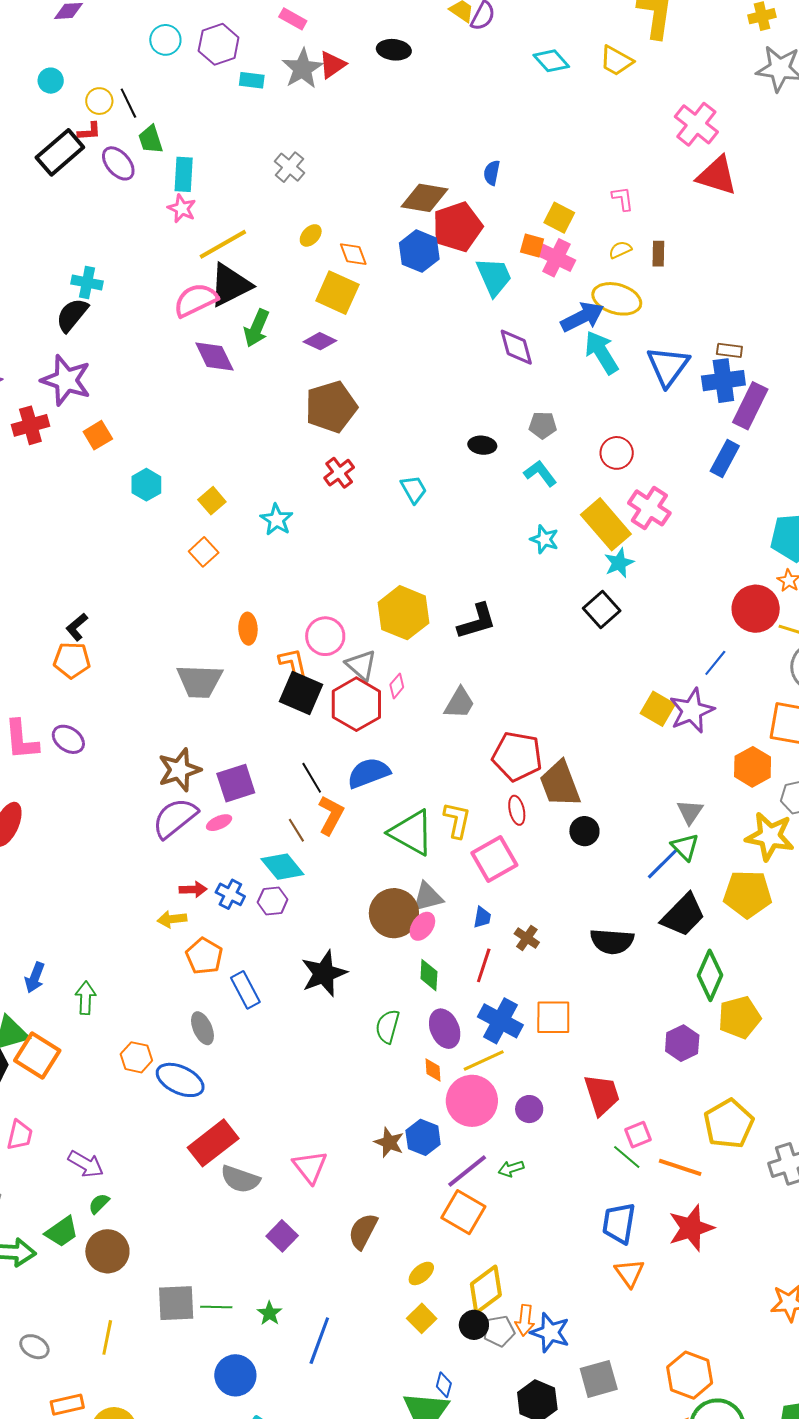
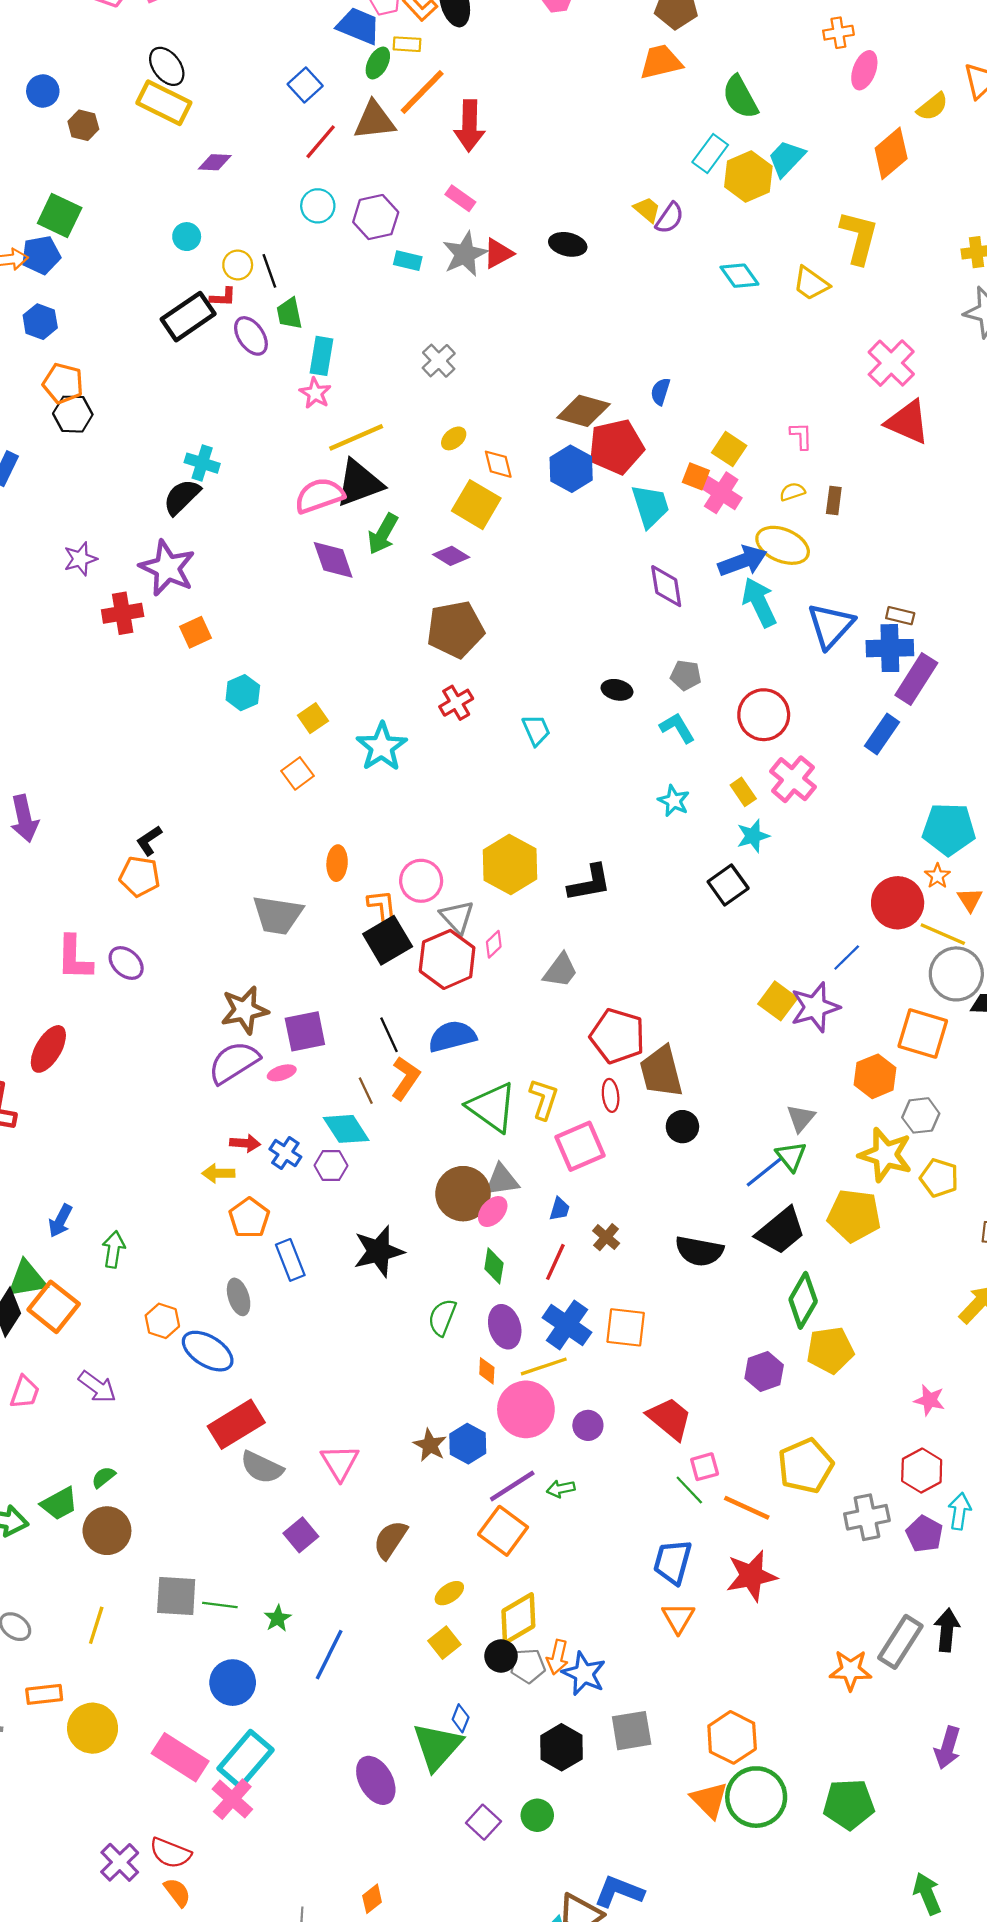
red circle: (617, 453) -> (764, 715), size x1.4
cyan star: (277, 520) -> (382, 747), size x1.4
yellow rectangle: (606, 524) -> (743, 792), size x0.5
black square: (301, 693) -> (388, 940), turned 30
red trapezoid: (602, 1095) -> (669, 1418), turned -39
purple arrow: (86, 1164) -> (97, 1387), moved

